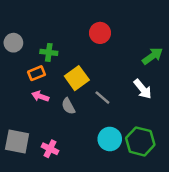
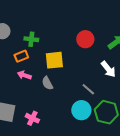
red circle: (100, 33) -> (85, 39), moved
yellow square: (77, 78) -> (54, 60), turned 30
gray line: (102, 98) -> (88, 89), moved

